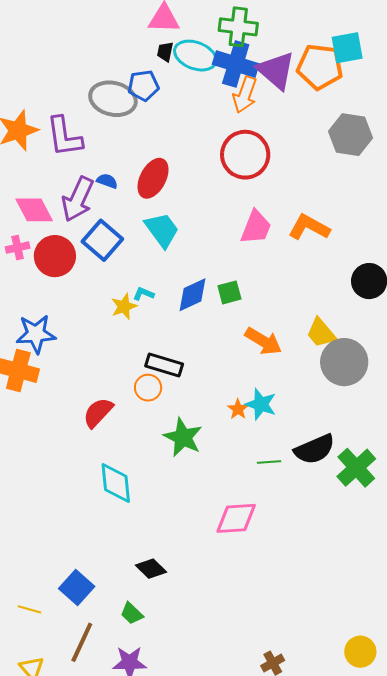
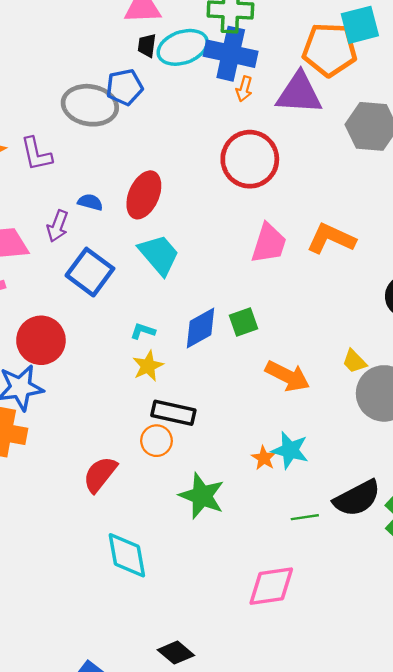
cyan ellipse: (195, 56) -> (183, 47), turned -36
purple triangle: (276, 70) -> (299, 93), moved, turned -33
orange arrow: (245, 95) -> (244, 89), size x0.6
purple L-shape: (64, 137) -> (36, 154), size x0.7
purple arrow: (78, 199) -> (58, 226), size x0.6
red circle: (55, 256) -> (41, 340), moved
yellow star: (124, 306) -> (148, 366), moved
yellow trapezoid: (321, 333) -> (354, 361), size x0.7

